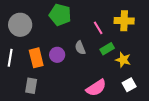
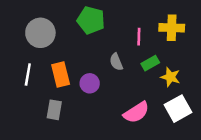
pink line: (98, 28) -> (139, 37), turned 32
purple circle: (57, 55) -> (90, 83), moved
white square: (129, 85) -> (178, 109), size x1.5

